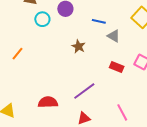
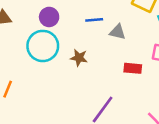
cyan circle: (42, 19) -> (43, 46), moved, size x1.6

